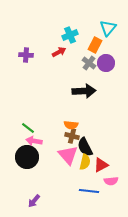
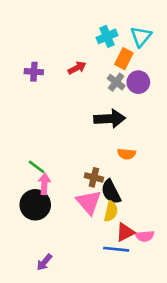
cyan cross: (70, 35) -> (107, 36), moved
orange semicircle: (71, 125) -> (127, 154), moved
pink arrow: (34, 141) -> (44, 184), turned 84
red triangle: (101, 165) -> (125, 232), moved

